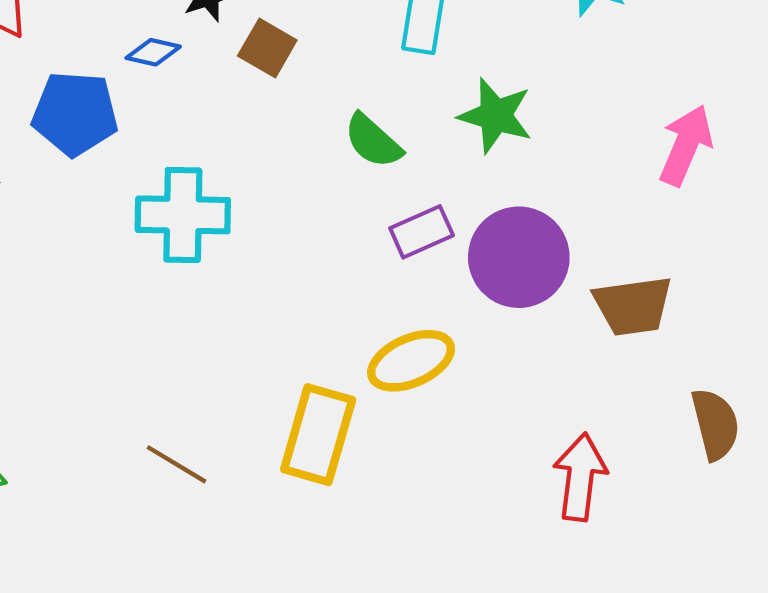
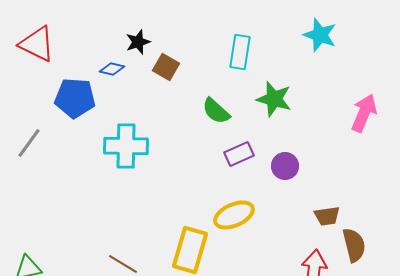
purple circle: (519, 257) -> (285, 166), size x0.6
brown trapezoid: (633, 306) -> (327, 216), moved, size x0.7
brown semicircle: (715, 424) -> (354, 245), moved

